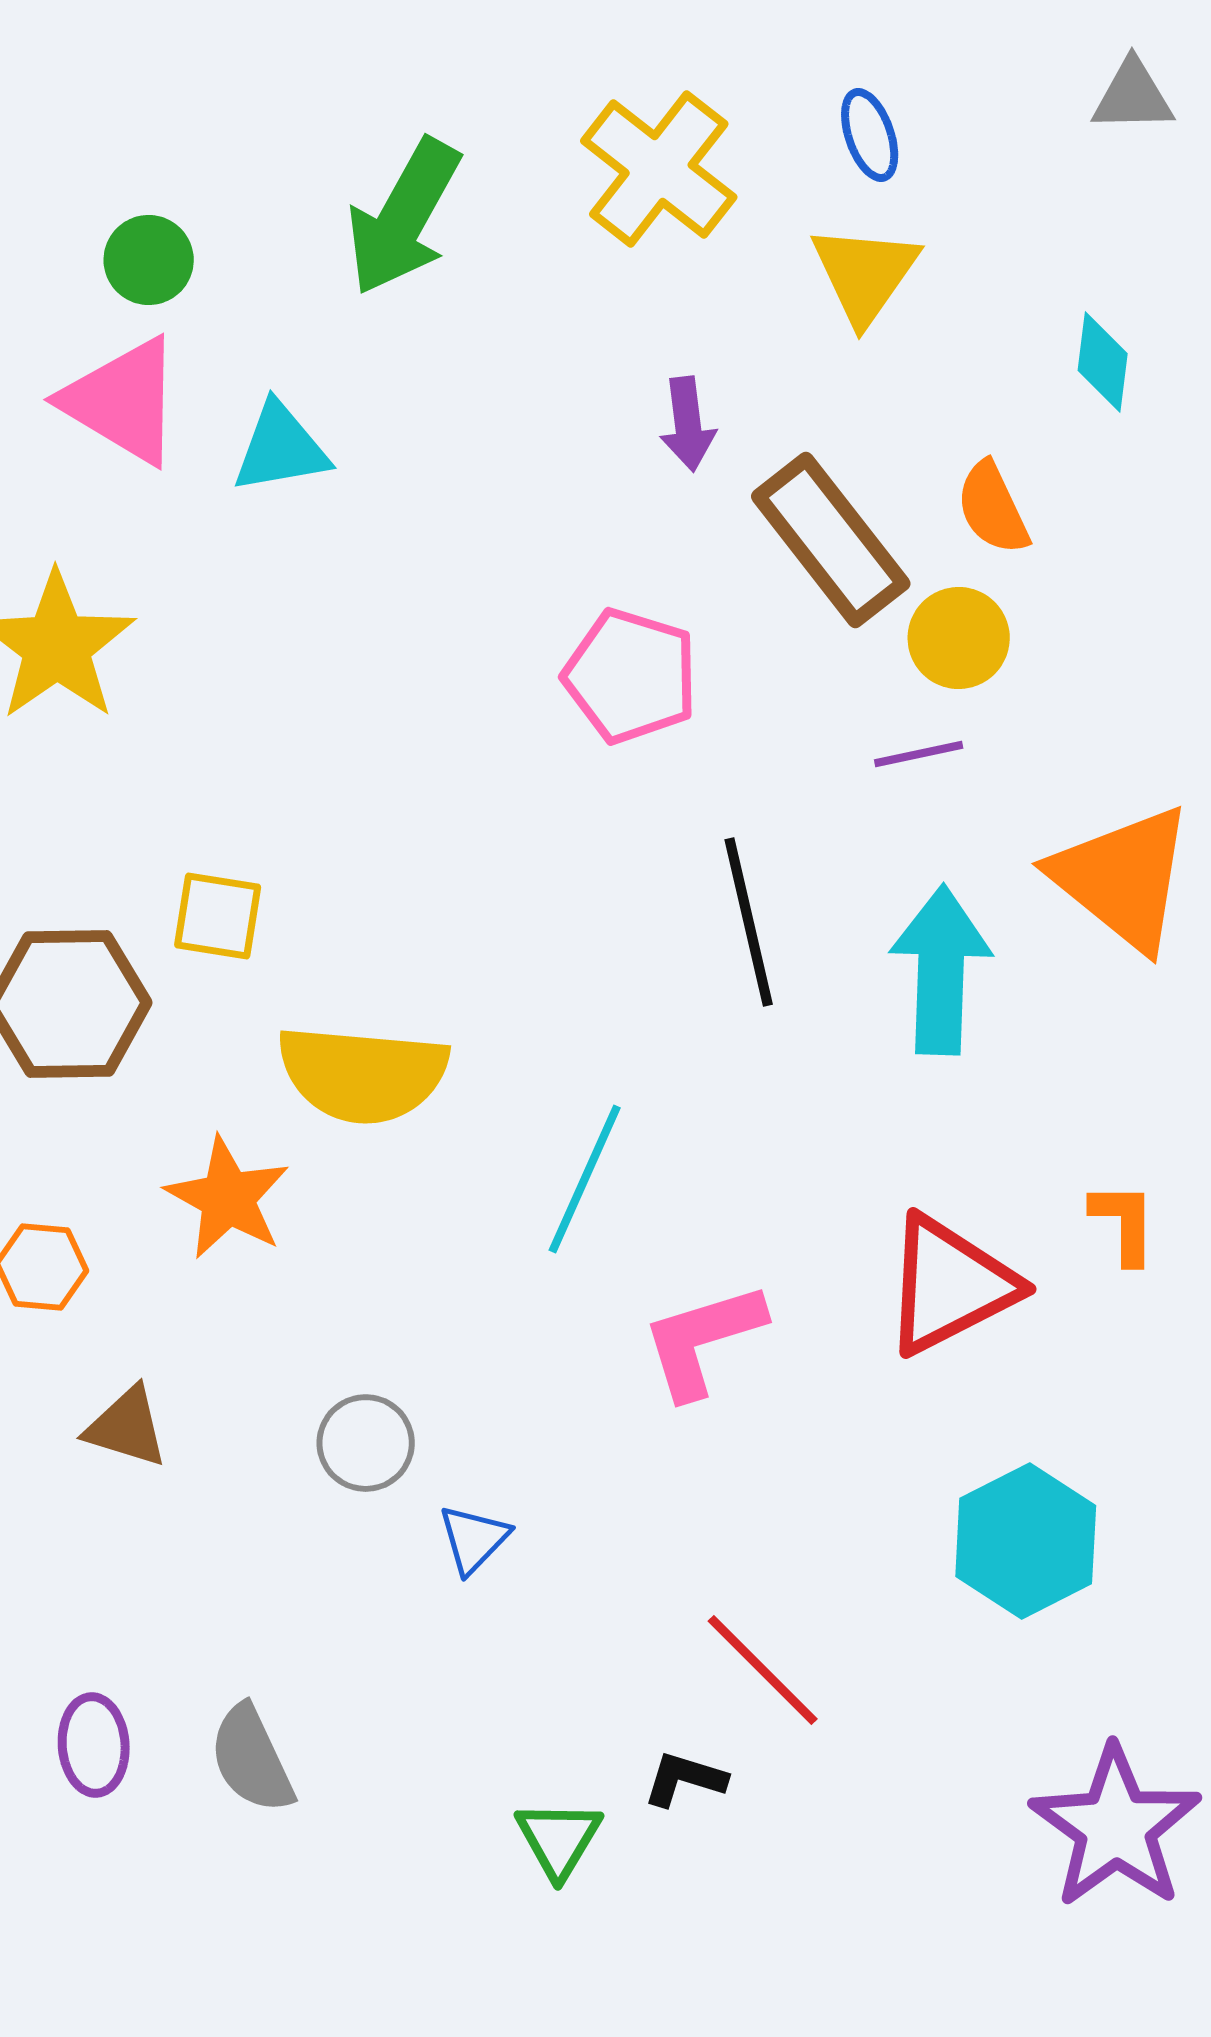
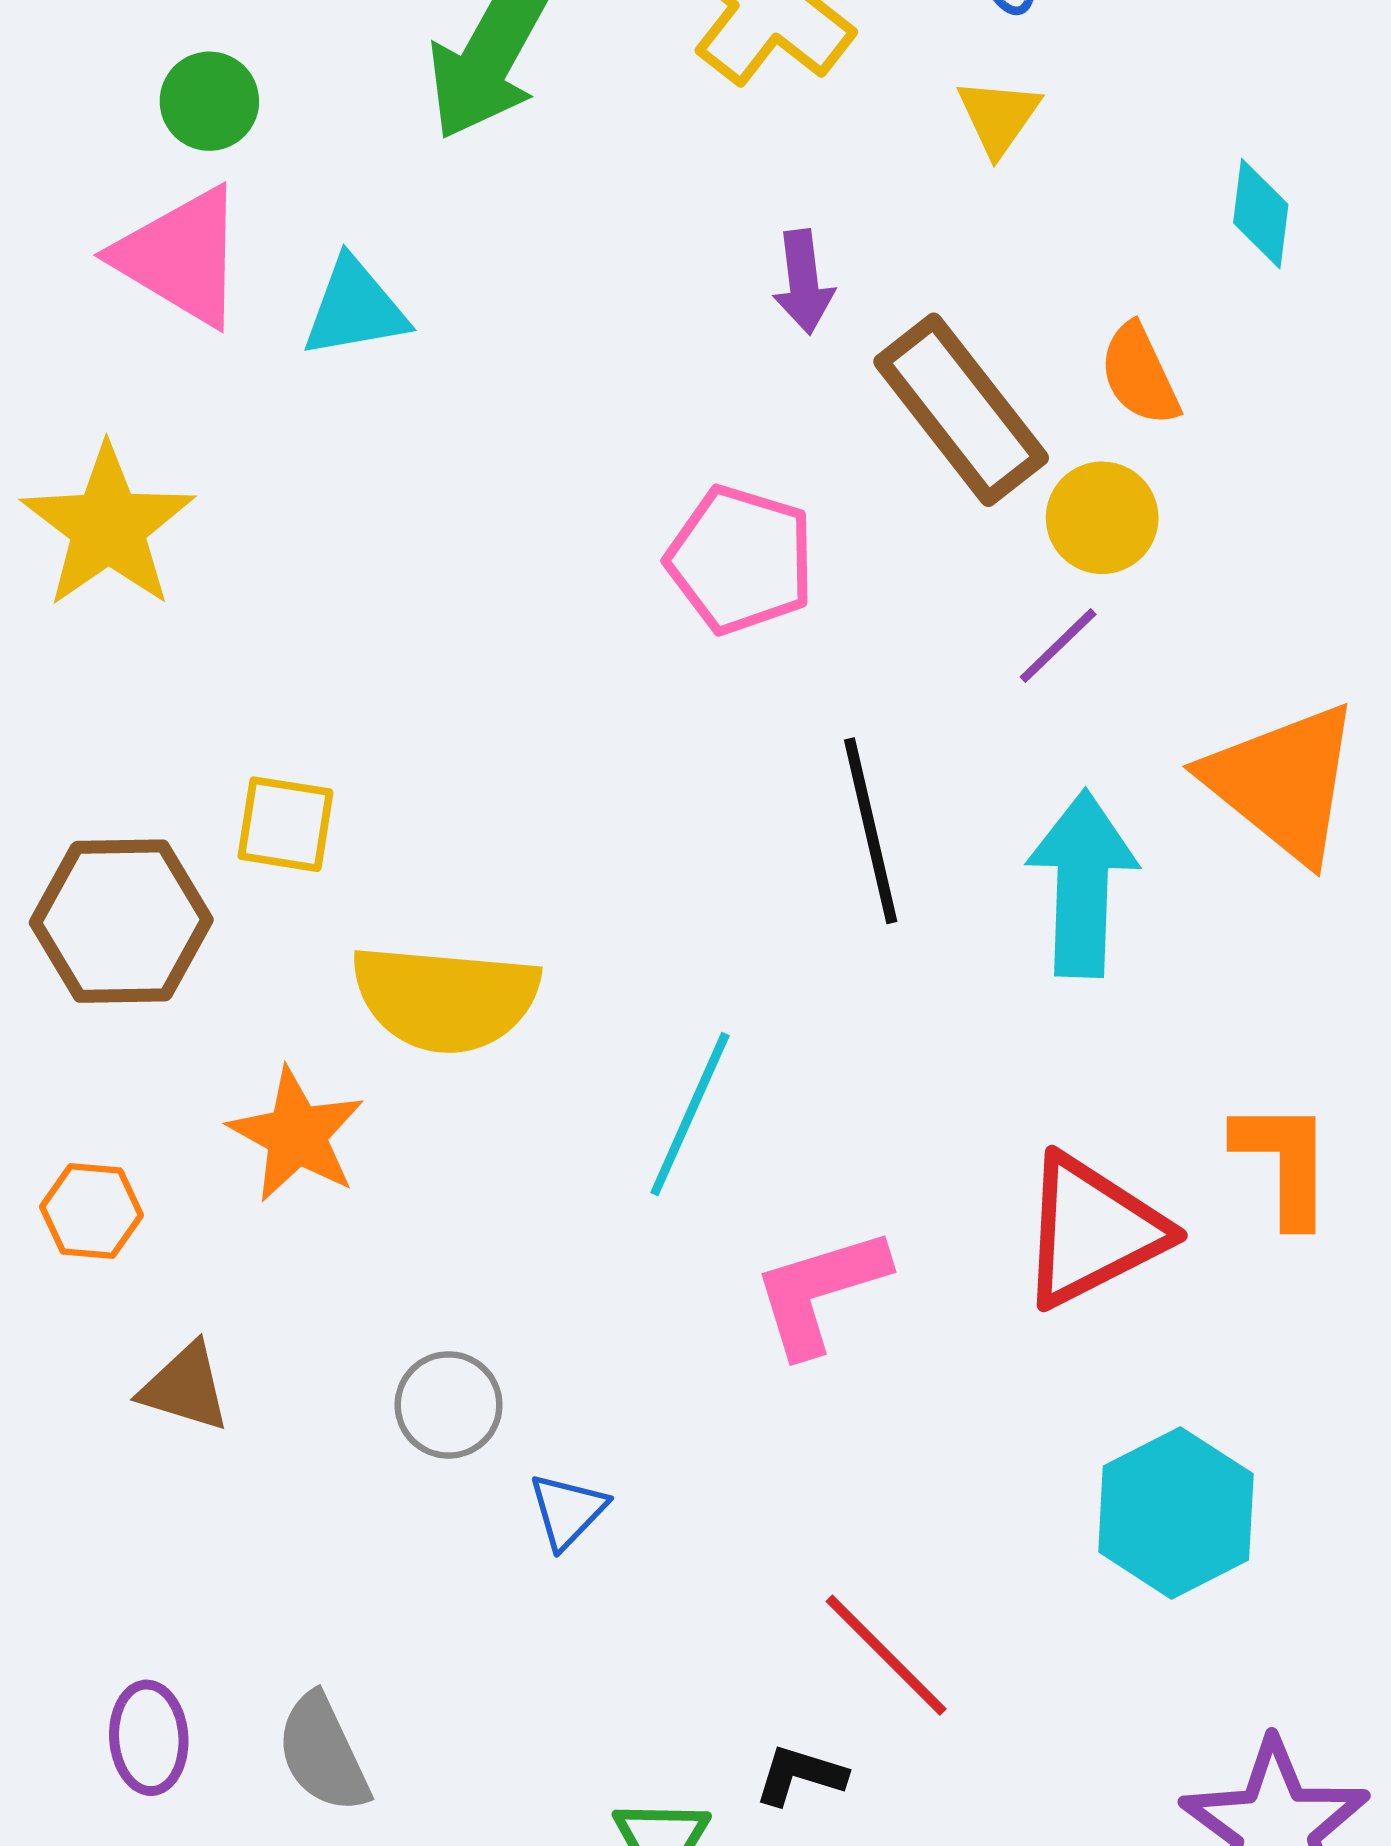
yellow triangle: (865, 274) -> (999, 117), size x0.7
purple line: (919, 754) -> (1058, 646), turned -32
orange L-shape: (1124, 1223) -> (1284, 1162), size x1.4

